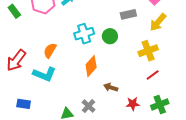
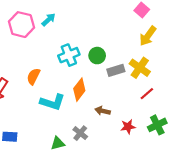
gray rectangle: (128, 14) -> (116, 70), moved
yellow cross: (148, 51) -> (140, 68), turned -30
cyan L-shape: (44, 74) -> (52, 102), moved

